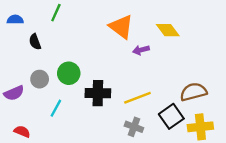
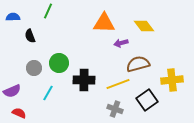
orange triangle: (121, 27) -> (104, 23), turned -35
brown semicircle: (193, 92) -> (138, 64), moved
purple semicircle: (14, 93) -> (12, 91), moved
yellow cross: (200, 127) -> (172, 80), moved

